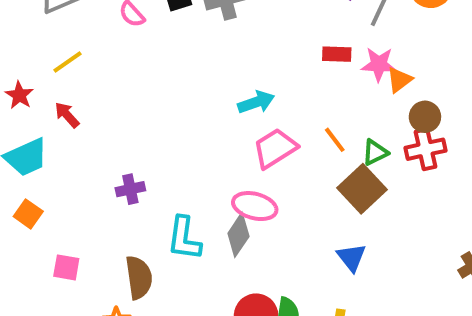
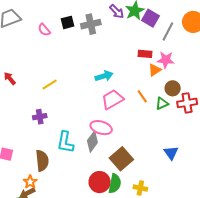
yellow line: (68, 62) -> (50, 84), moved
orange triangle: (399, 80) -> (155, 70), moved
brown circle: (425, 117) -> (173, 88), moved
brown square: (362, 189) -> (121, 159), moved
blue triangle: (351, 257) -> (171, 153), moved

